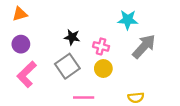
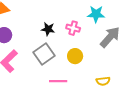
pink cross: (101, 46) -> (73, 28), moved

